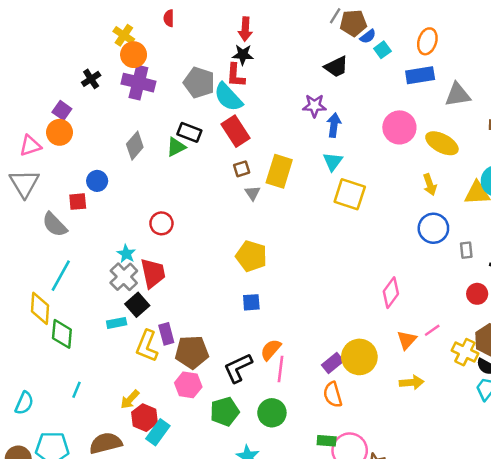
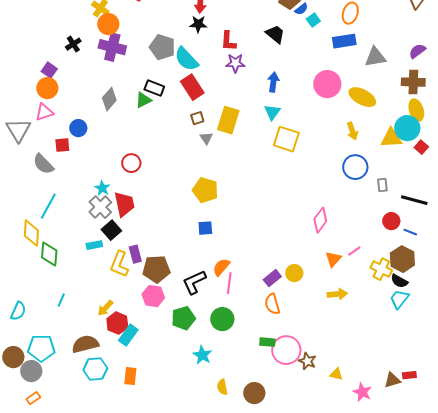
black trapezoid: (336, 67) -> (275, 34), turned -115
red L-shape: (236, 75) -> (228, 41), moved
purple star: (314, 106) -> (235, 63), moved
pink triangle: (30, 146) -> (44, 112), moved
yellow circle: (359, 357) -> (294, 273), size x0.6

